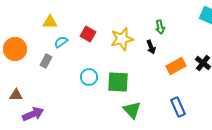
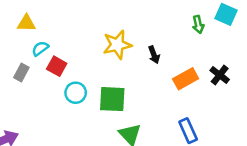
green arrow: (160, 27) -> (198, 24), moved
red square: (88, 34) -> (57, 66), moved

